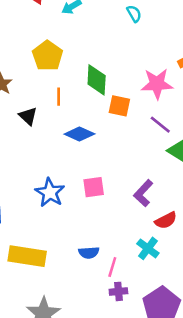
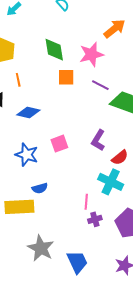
green diamond: (97, 80) -> (54, 50), moved
blue diamond: (79, 134) -> (28, 113), moved
cyan cross: (148, 248) -> (111, 182), size x1.4
blue semicircle: (89, 253) -> (40, 188), moved

